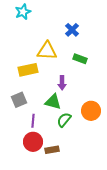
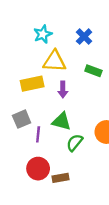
cyan star: (23, 12) -> (43, 34), moved
purple arrow: (62, 83) -> (63, 90), moved
purple line: (33, 121) -> (38, 134), moved

